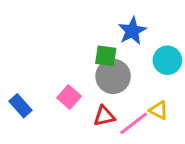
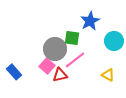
gray circle: (113, 76) -> (55, 49), moved
red triangle: (104, 116) -> (60, 75), moved
pink line: (134, 123) -> (75, 60), moved

